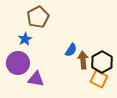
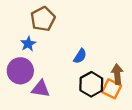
brown arrow: (83, 60) -> (117, 74), moved
black hexagon: (102, 62) -> (91, 84), moved

